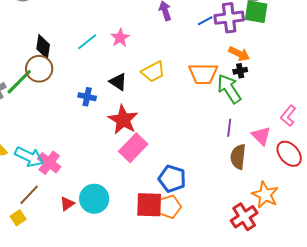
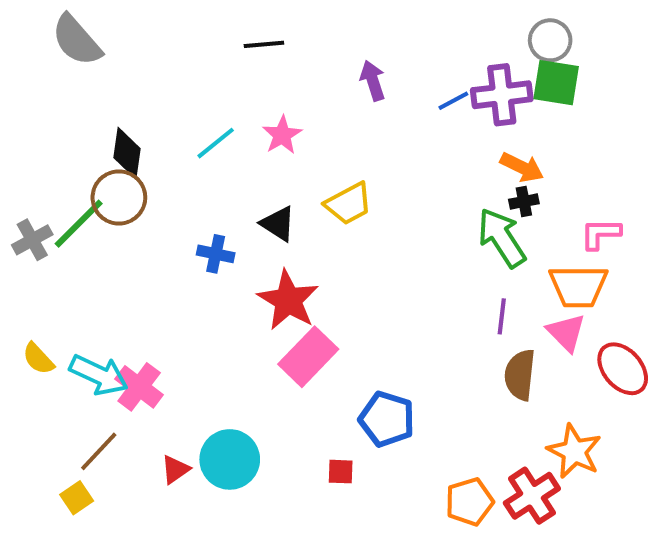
orange trapezoid: (203, 74) -> (578, 286), moved
pink L-shape: (288, 116) -> (600, 234), moved, turned 50
red square: (149, 205) -> (341, 472), size x0.5
orange pentagon: (169, 207) -> (470, 502), moved

